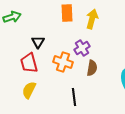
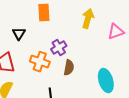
yellow arrow: (92, 19) -> (88, 19), moved
black triangle: (38, 42) -> (19, 34), moved

